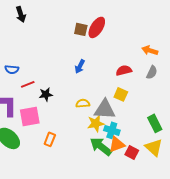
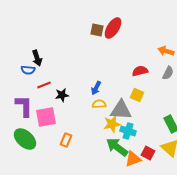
black arrow: (21, 14) -> (37, 58), moved
blue arrow: (80, 66) -> (96, 88), moved
orange triangle: (117, 144) -> (133, 159), moved

